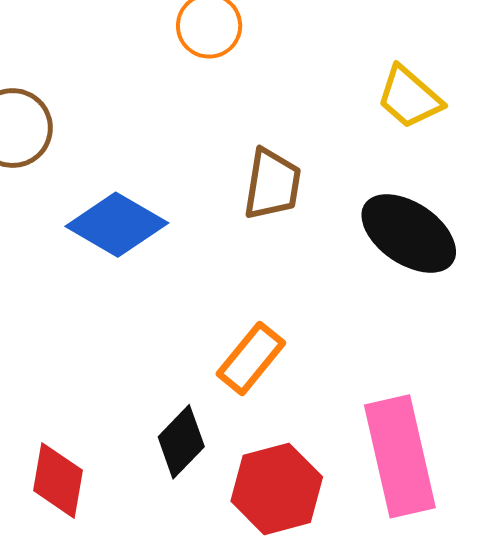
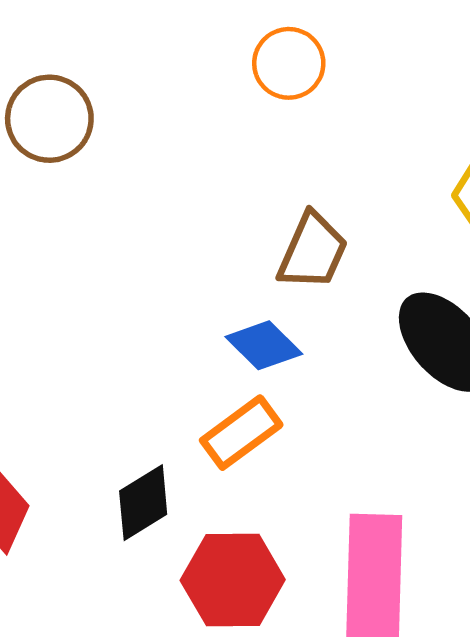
blue diamond: (117, 225) -> (264, 345), moved, size x0.7

